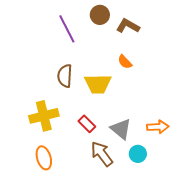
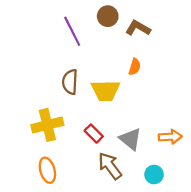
orange semicircle: (125, 62) -> (135, 67), turned -119
cyan circle: (138, 154) -> (154, 175), moved

